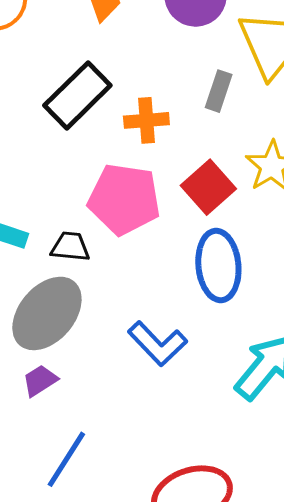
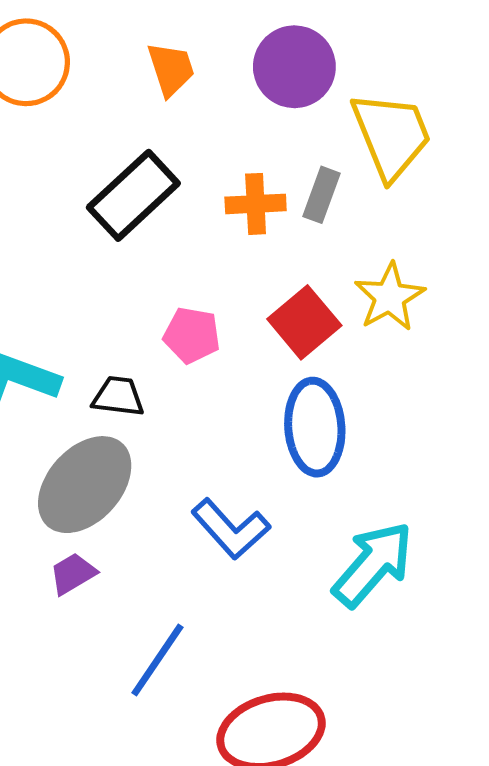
orange cross: (146, 120) -> (256, 204), moved
pink pentagon: (124, 199) -> (192, 335), size x0.6
blue line: (66, 459) -> (157, 660), moved

